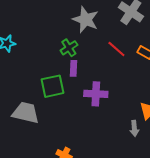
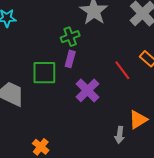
red line: (116, 49) -> (122, 70), moved
purple cross: (96, 94) -> (87, 90), turned 30

